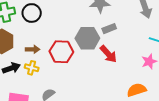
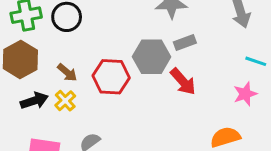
brown arrow: (33, 49) -> (67, 73), turned 40
yellow cross: (32, 68) -> (65, 101), turned 32

